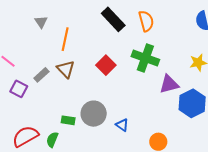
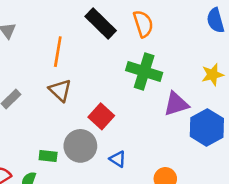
orange line: (65, 39) -> (58, 52), moved
red square: (106, 65) -> (101, 116), moved
brown triangle: (66, 69) -> (60, 90), moved

